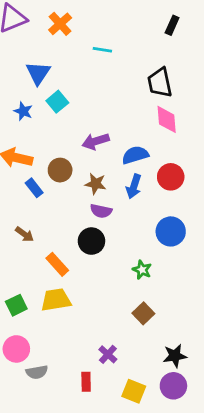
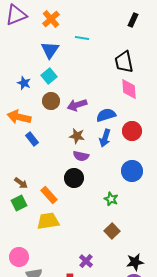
blue triangle: (38, 73) -> (50, 50), moved
brown circle: (60, 170) -> (51, 101), moved
brown arrow: (25, 234) -> (21, 183), moved
green square: (16, 305) -> (19, 203), moved

